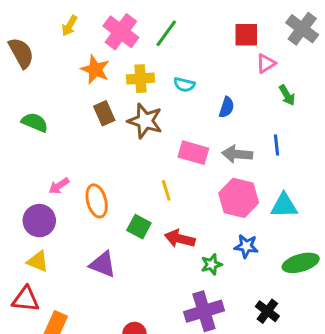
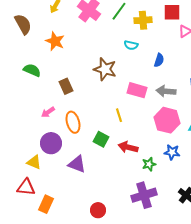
orange star: (95, 69) -> (55, 41), moved
yellow cross: (140, 79) -> (143, 20), moved
brown rectangle: (104, 113) -> (66, 86), moved
purple circle: (39, 221) -> (51, 143), moved

